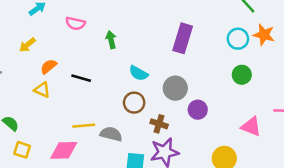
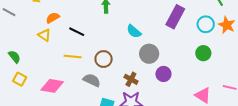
purple rectangle: (183, 38) -> (175, 17), moved
cyan semicircle: (139, 73) -> (134, 31), moved
brown circle: (134, 103) -> (104, 59), moved
yellow line: (84, 126) -> (73, 56), moved

